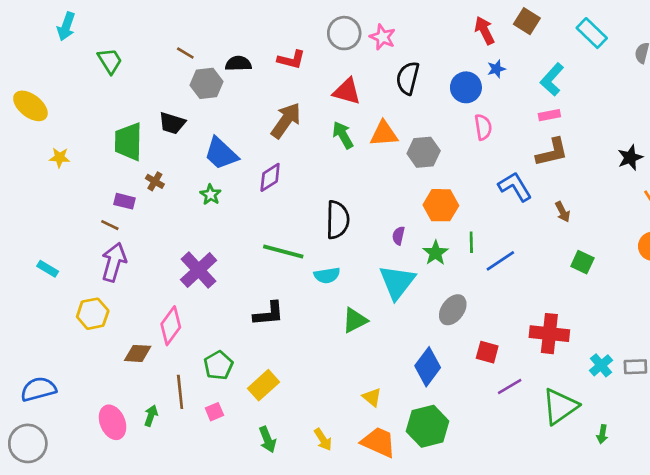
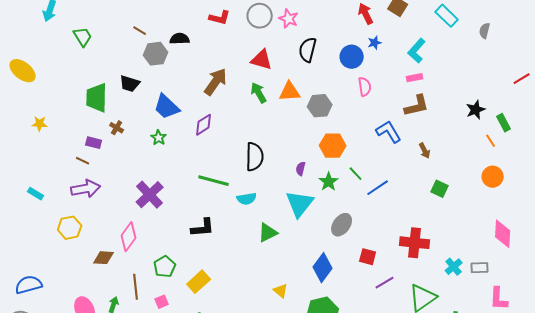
red L-shape: (291, 60) -> (220, 18), moved
yellow star: (60, 158) -> (40, 124), moved
green line: (471, 242) -> (356, 174), turned -42
purple arrow: (114, 262) -> (86, 189), turned 64

